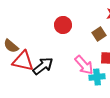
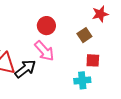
pink arrow: (84, 65) -> (44, 51), moved

